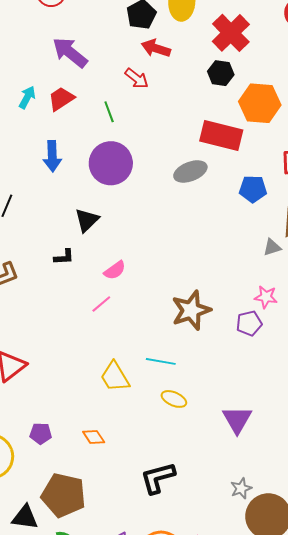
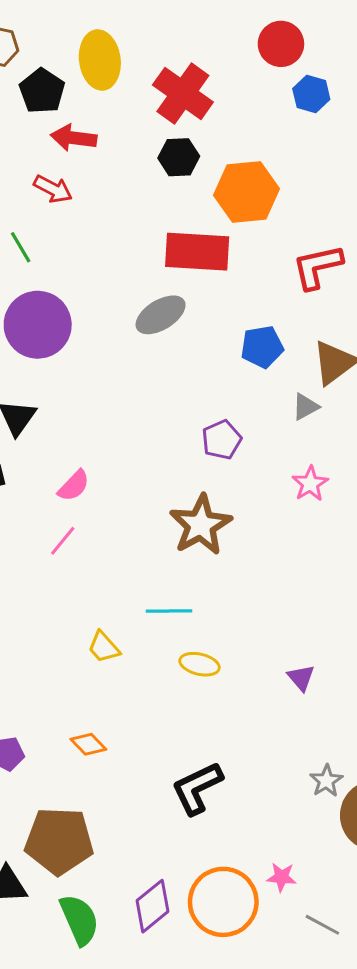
blue pentagon: (253, 189) -> (262, 347), moved
pink star: (266, 297) -> (310, 484), turned -30
purple pentagon: (249, 323) -> (222, 440), moved
yellow trapezoid: (115, 377) -> (104, 647), size x0.7
purple triangle: (237, 420) -> (301, 678), size x0.6

